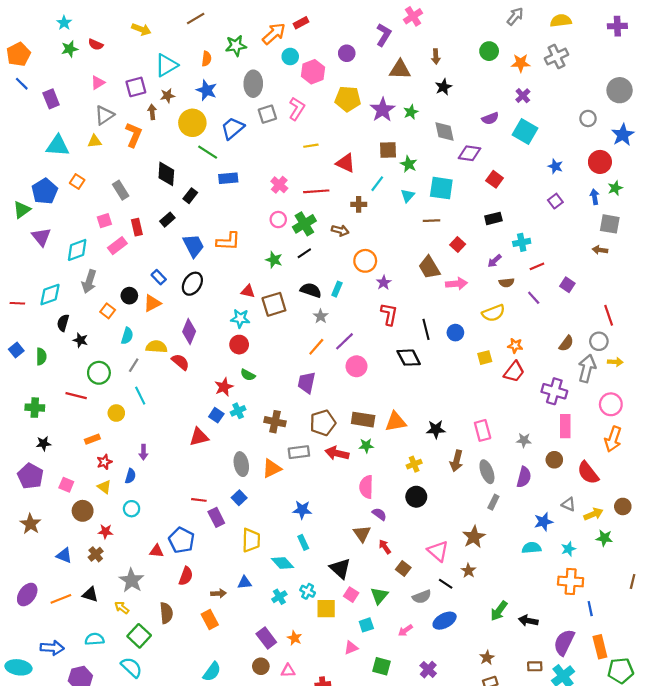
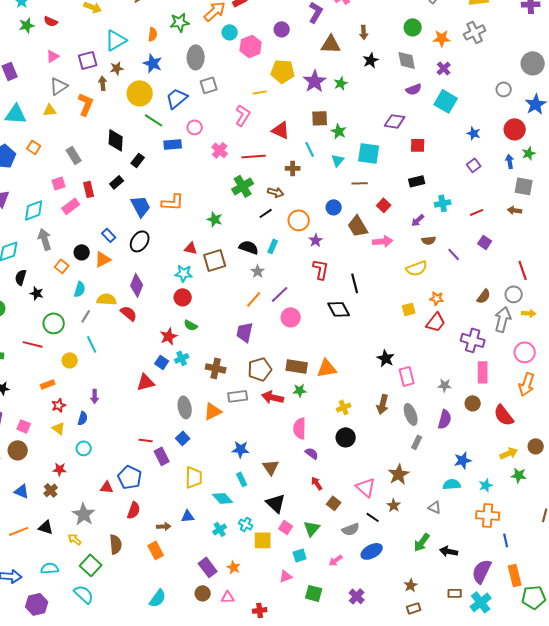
pink L-shape: (297, 109) -> (243, 115), moved
gray diamond: (445, 132) -> (407, 60), moved
yellow line: (311, 146) -> (260, 92), moved
red square: (495, 179) -> (418, 145), turned -35
cyan line: (377, 184) -> (310, 149), turned -63
pink circle: (278, 220) -> (195, 127), moved
black line: (304, 253) -> (266, 213), moved
red line: (537, 266) -> (477, 212), moved
gray arrow: (89, 282) -> (45, 239), turned 145
blue circle: (455, 333) -> (334, 207), moved
black star: (436, 429) -> (386, 358), moved, turned 30
gray triangle: (568, 504) -> (435, 507), moved
brown circle: (83, 511) -> (18, 450), moved
brown triangle: (362, 534) -> (271, 467), moved

